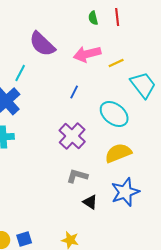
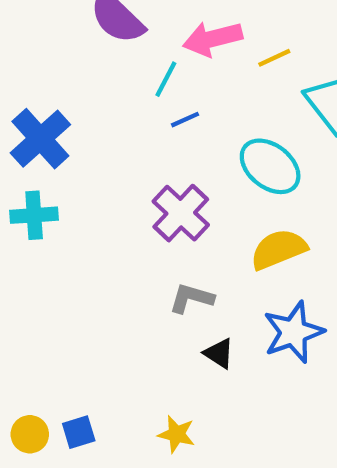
cyan line: (20, 73) -> (166, 79), moved
blue line: (74, 92) -> (185, 120), turned 40

